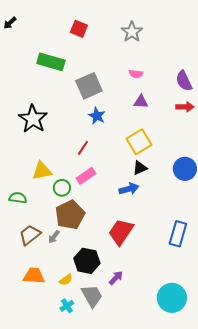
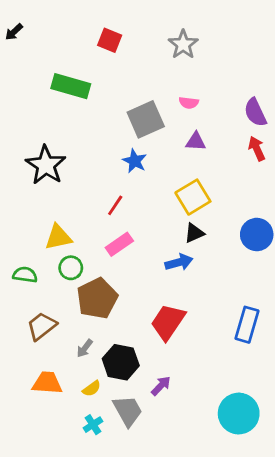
gray square: (89, 86) -> (146, 119), moved
red arrow: (185, 107) -> (257, 148), turned -114
green circle: (62, 188) -> (71, 268), moved
gray arrow: (54, 237) -> (85, 348), moved

